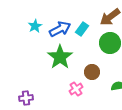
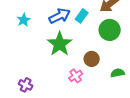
cyan star: (35, 26) -> (24, 20), moved
purple cross: (26, 98) -> (26, 85), turned 32

